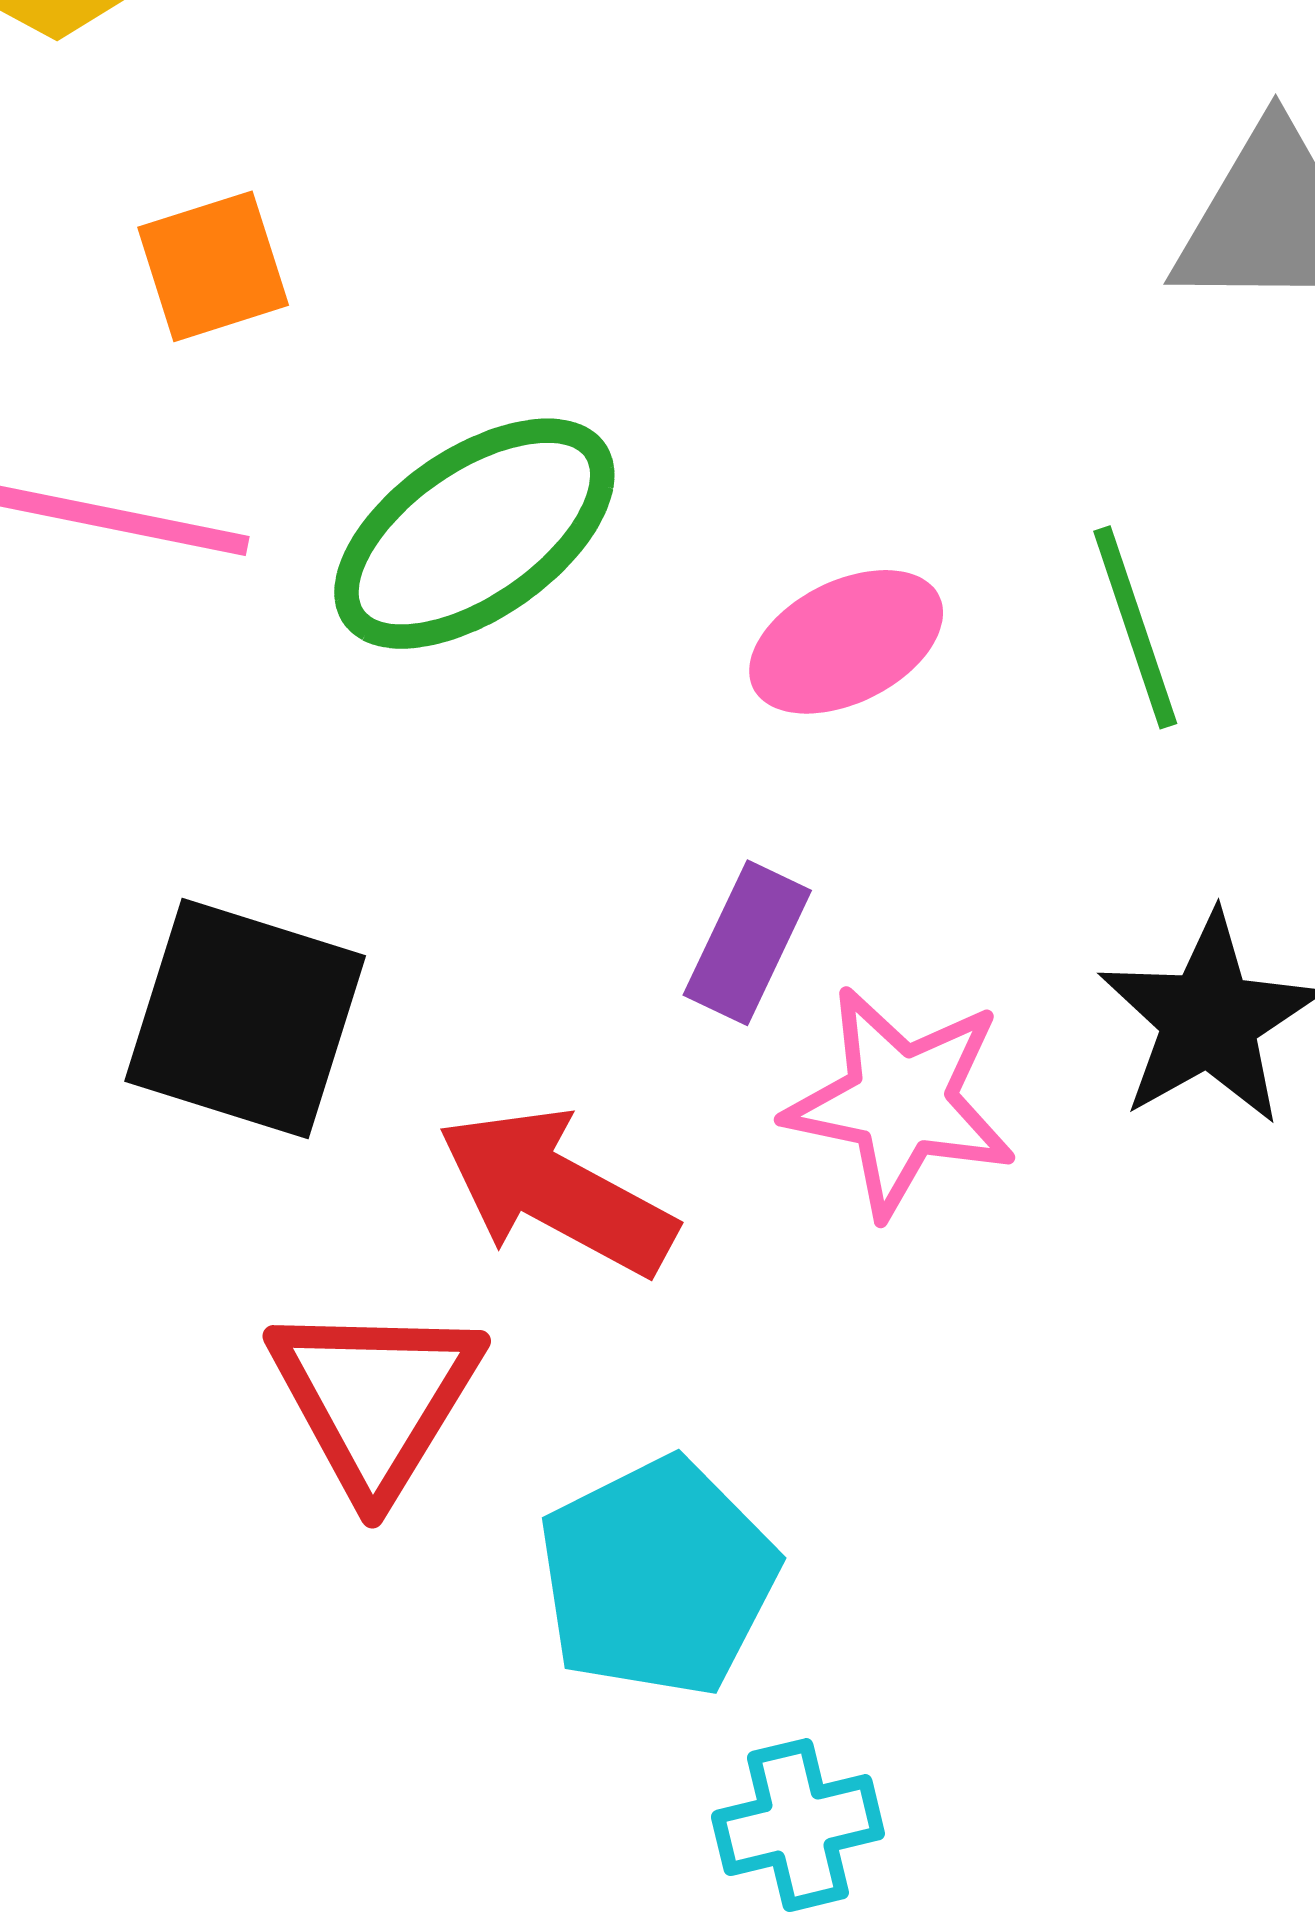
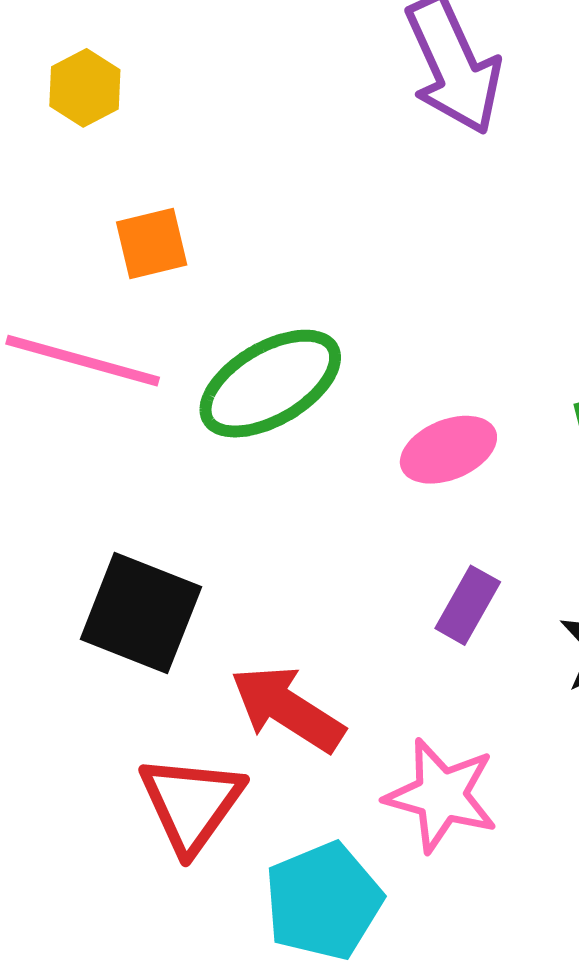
purple rectangle: (747, 943) -> (468, 605), moved
pink star: (901, 1102) -> (441, 795), moved

